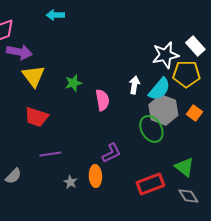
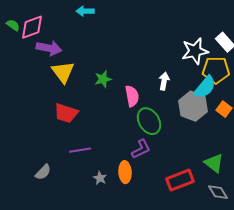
cyan semicircle: (159, 89) -> (205, 87), moved
green ellipse: (151, 129) -> (149, 121), moved

